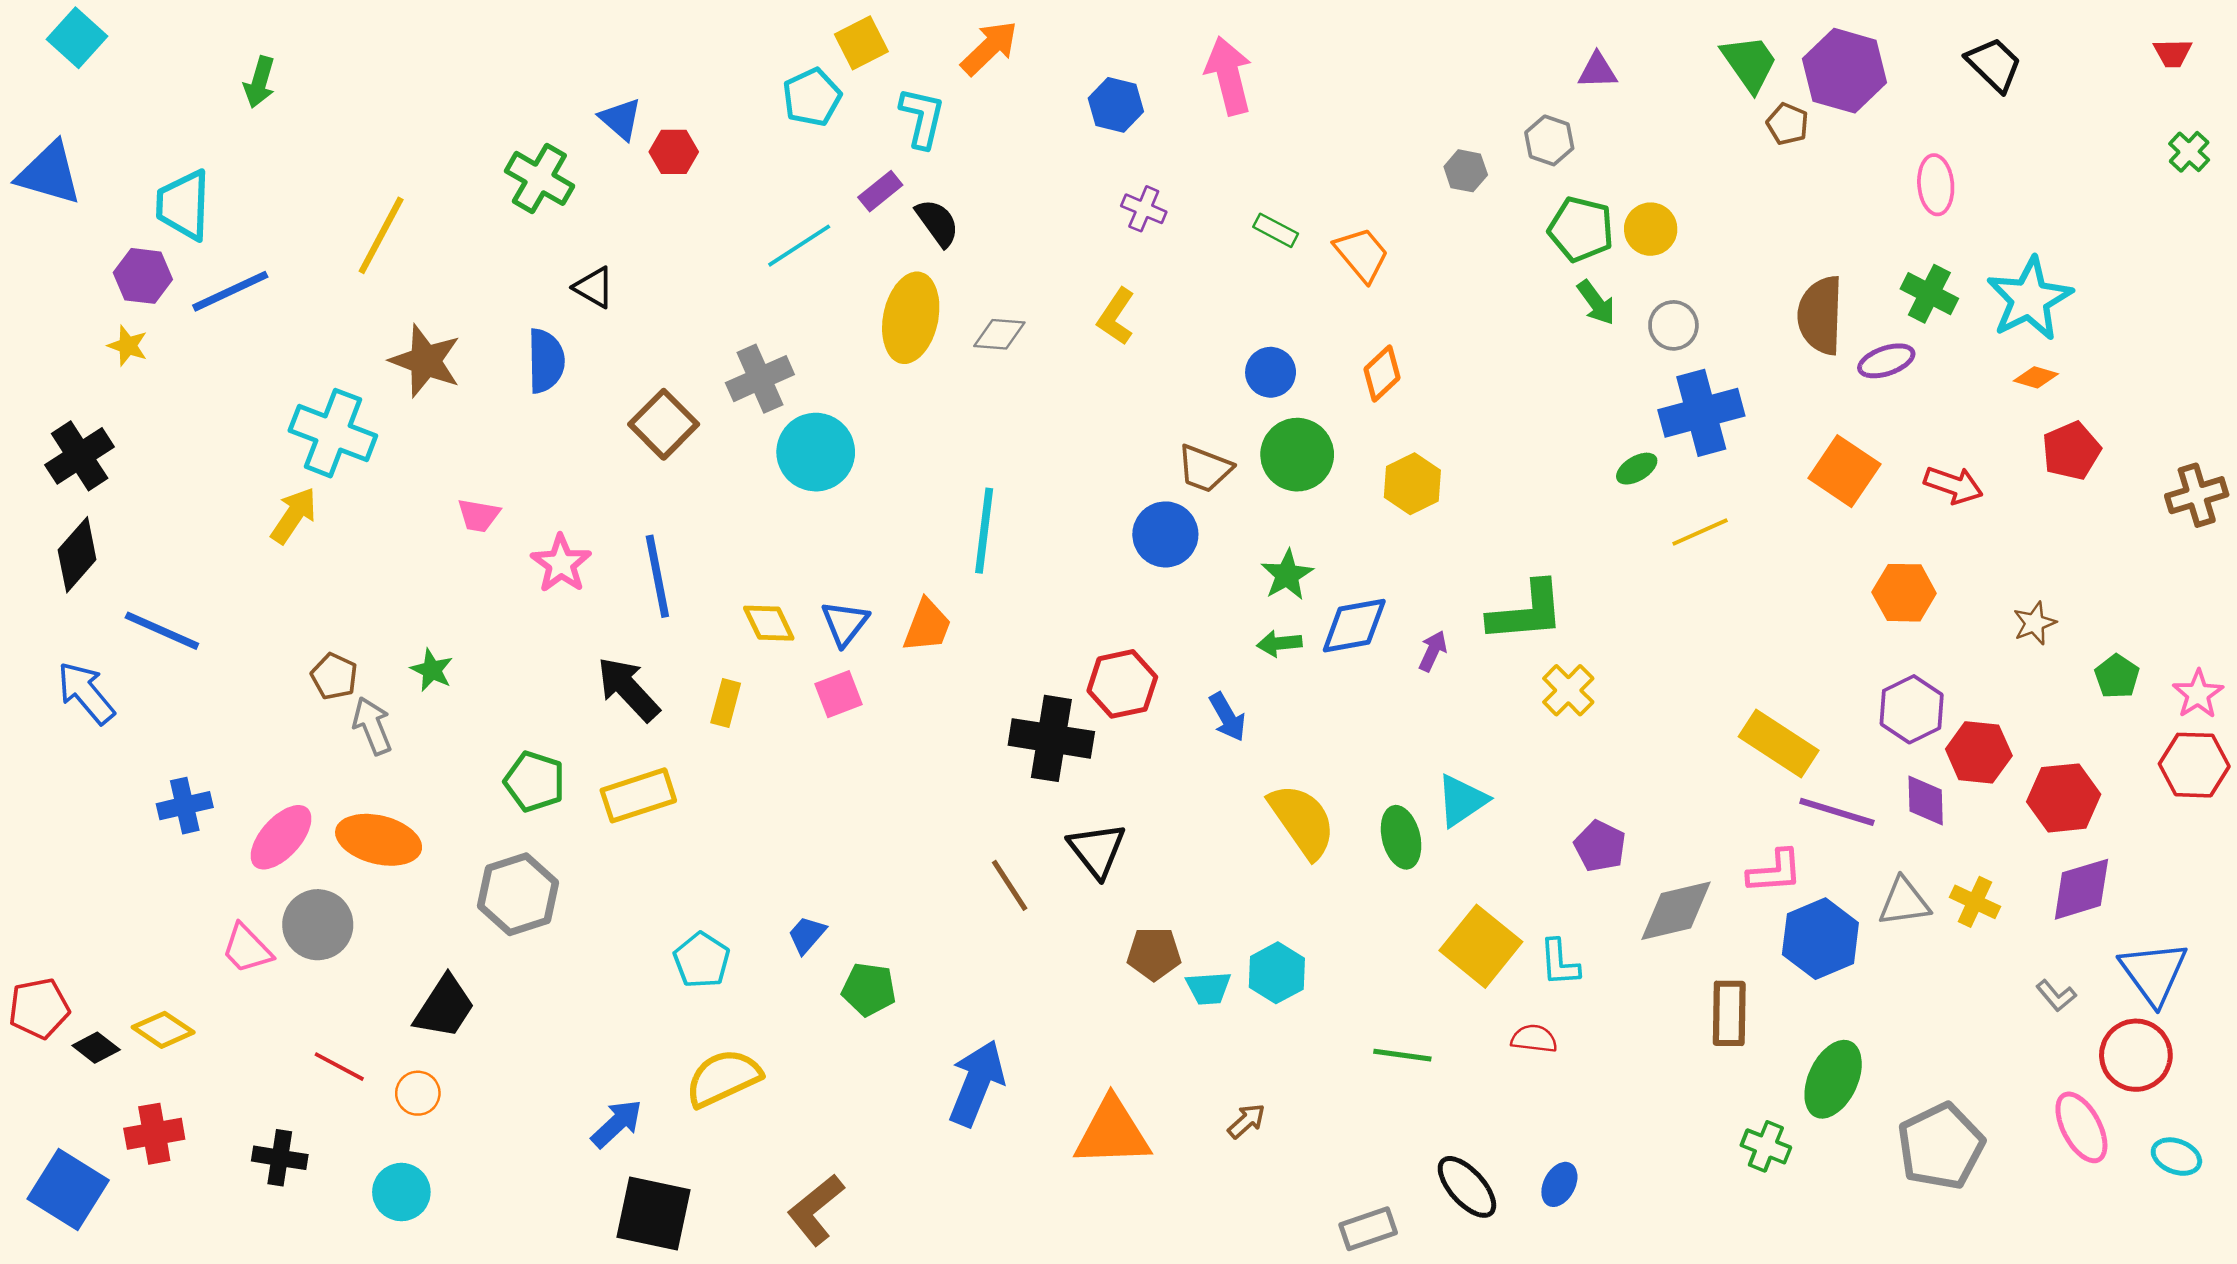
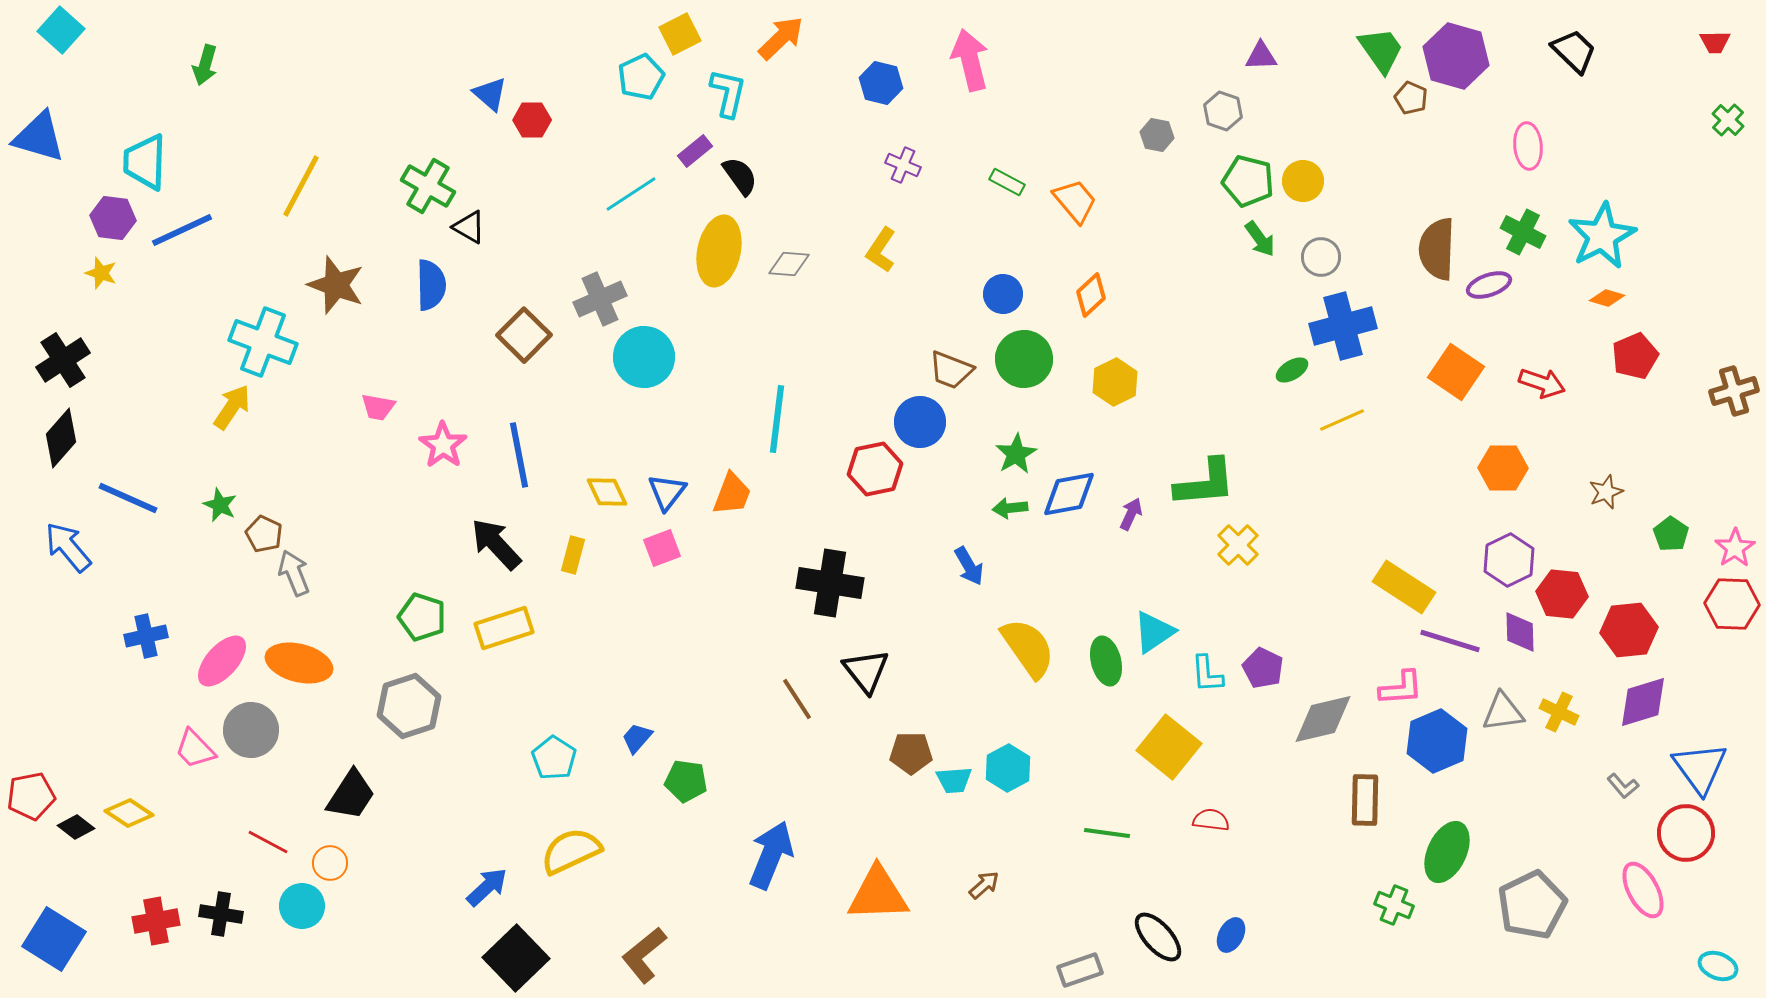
green cross: (539, 178) -> (428, 186), moved
green star: (432, 670) -> (220, 505), moved
red hexagon: (1122, 684) -> (875, 469), moved
cyan L-shape: (1559, 963) -> (1207, 674), moved
red cross: (154, 1134) -> (156, 921), moved
cyan ellipse: (2176, 1157) -> (1718, 966), moved
cyan circle: (401, 1192) -> (302, 906), moved
black square: (654, 1214) -> (516, 958), turned 34

